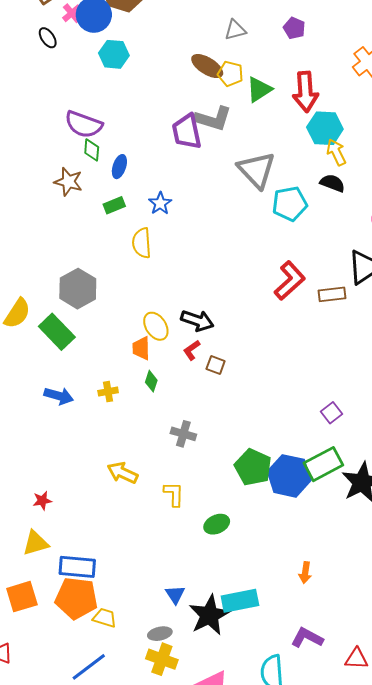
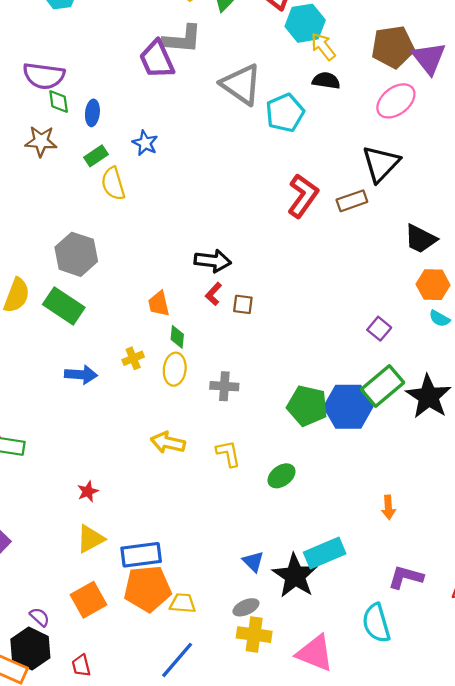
yellow semicircle: (142, 243) -> (113, 184), moved
yellow ellipse: (156, 326) -> (175, 369), moved, turned 52

